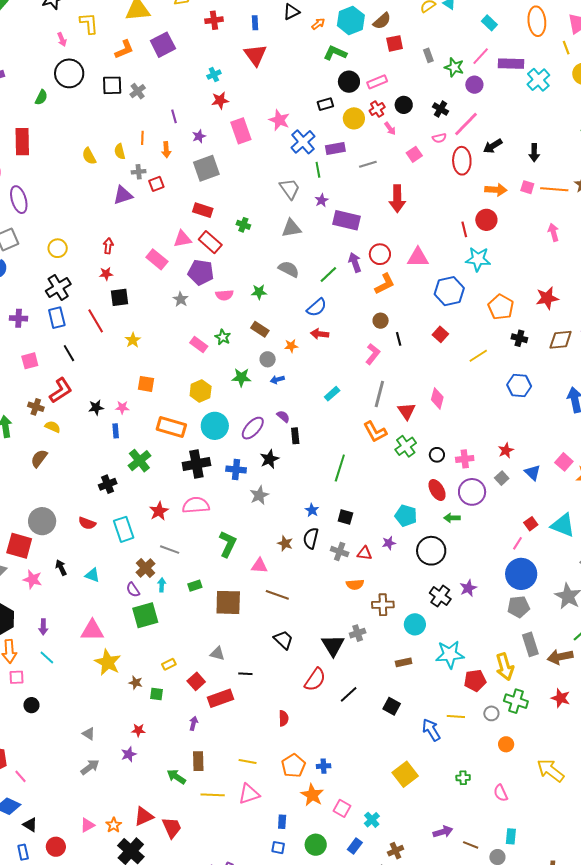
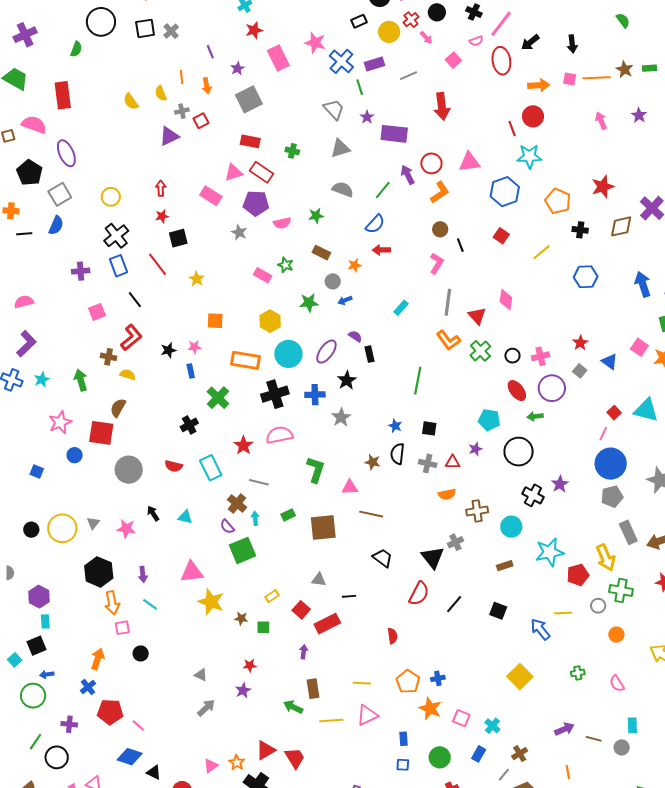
red square: (19, 546) -> (101, 433), moved

